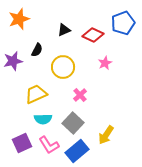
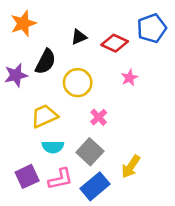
black semicircle: (37, 50) -> (46, 62), size x1.5
pink L-shape: (49, 145) -> (60, 179), turned -70

